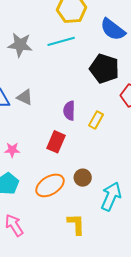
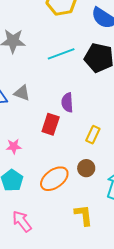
cyan line: (61, 41) -> (61, 54), moved
yellow rectangle: (96, 120) -> (93, 135), moved
red rectangle: (56, 142) -> (51, 124), moved

